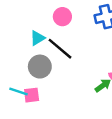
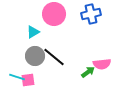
pink circle: (62, 17) -> (54, 14), size x1.5
black line: (60, 49) -> (54, 57), moved

